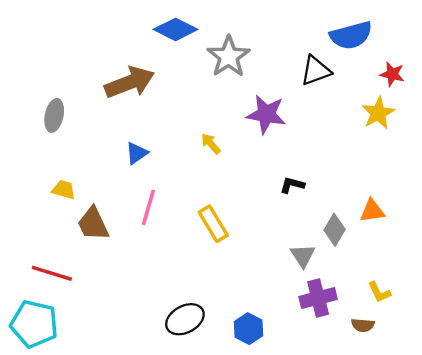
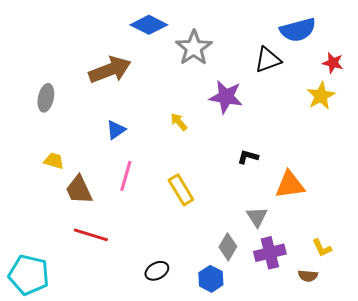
orange triangle: (372, 211) -> (290, 185), moved, size x1.4
gray diamond: (335, 230) -> (228, 247), moved
red line: (52, 273) -> (91, 235), moved
black ellipse: (185, 319) -> (157, 271), size x0.7

